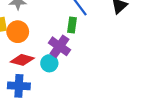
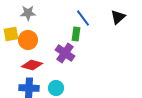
cyan circle: (49, 63) -> (56, 88), moved

